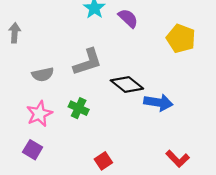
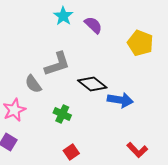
gray semicircle: (43, 74) -> (33, 84), moved, turned 66
green cross: (79, 108) -> (62, 114), moved

